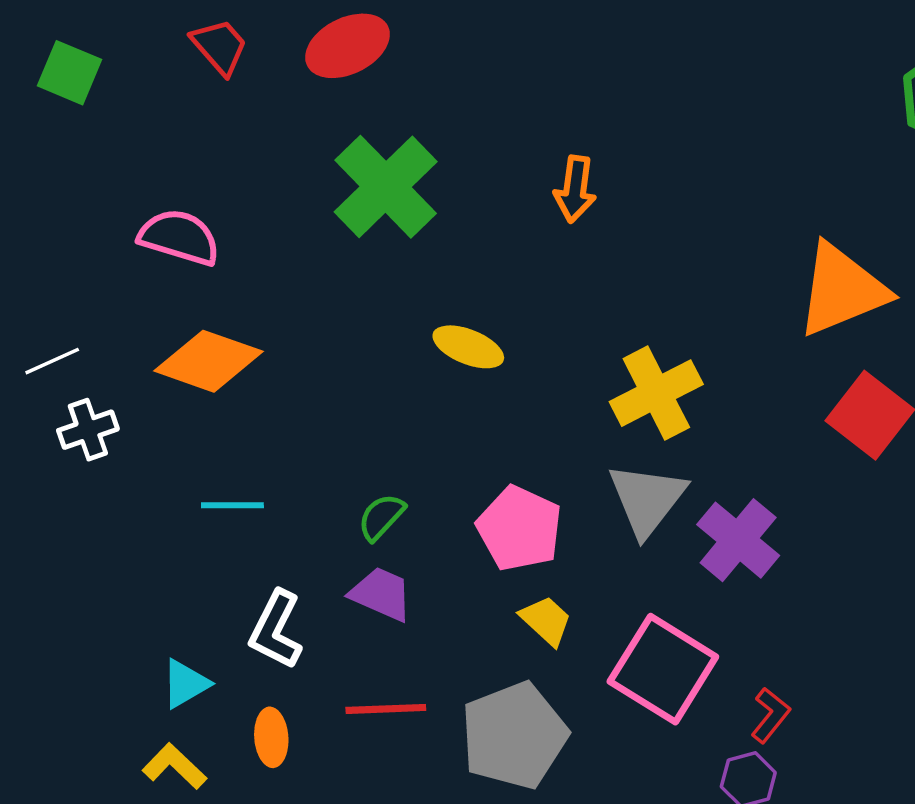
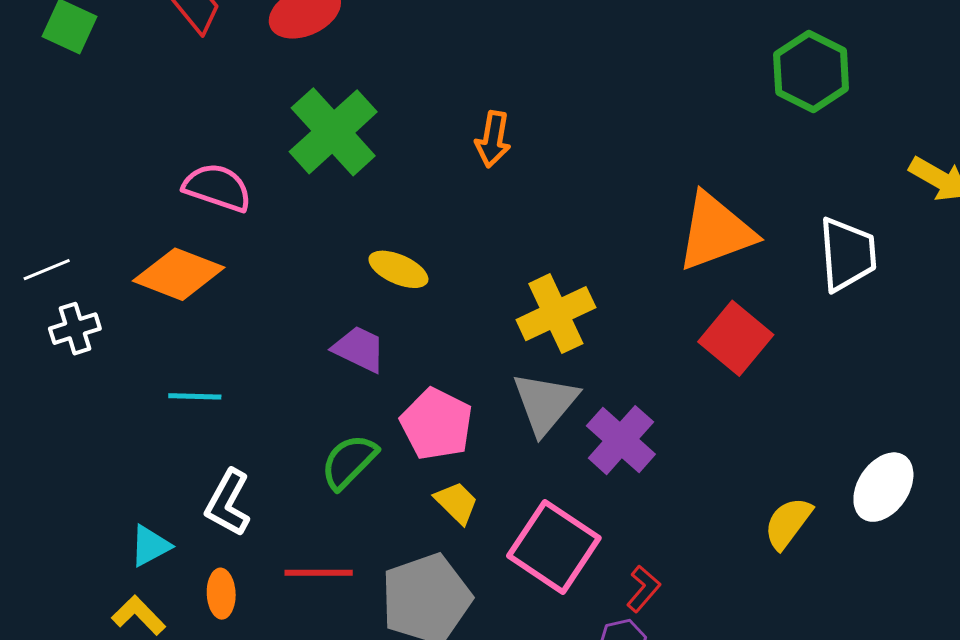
pink semicircle: (179, 237) -> (217, 187), moved
green semicircle: (381, 517) -> (349, 462), moved, size x1.4
purple trapezoid: (381, 594) -> (359, 349), moved

